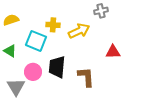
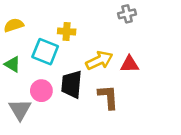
yellow arrow: (79, 31) -> (99, 60), moved
red triangle: (113, 52) -> (130, 64), moved

